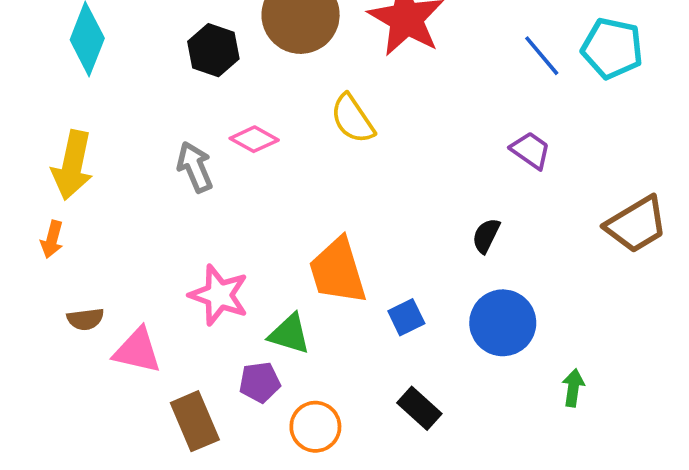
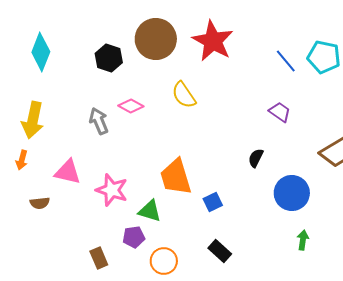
blue circle: (503, 323) -> (292, 193), moved
pink triangle: (137, 351) -> (68, 172), moved
brown rectangle: (195, 421) -> (99, 258), size x0.7

